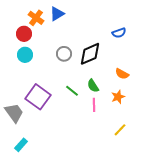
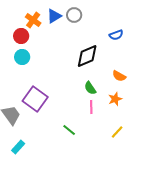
gray circle: (64, 54) -> (74, 15), moved
green line: (72, 91) -> (69, 130), moved

